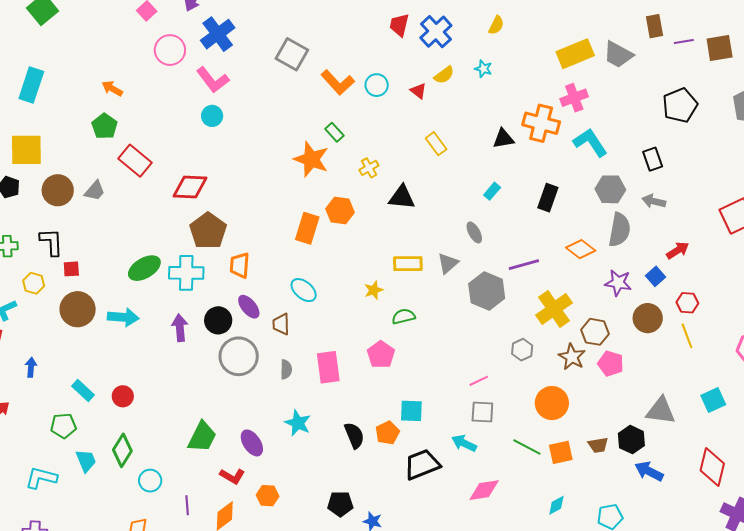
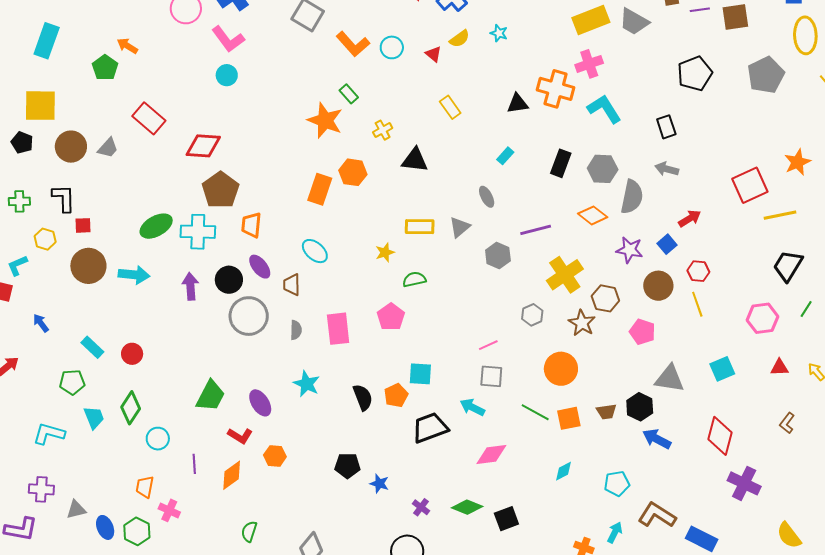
green pentagon: (105, 126) -> (105, 68), moved
gray hexagon: (610, 189) -> (603, 169), moved
gray hexagon: (487, 291) -> (498, 256), size x0.7
pink pentagon: (611, 364) -> (642, 332), moved
blue arrow: (31, 367) -> (41, 323), turned -42

